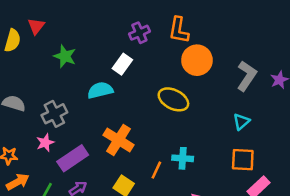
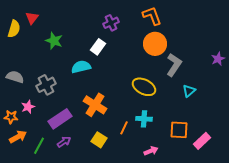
orange L-shape: (179, 30) -> (152, 16), moved, turned 150
gray L-shape: (247, 76) -> (174, 65), moved
yellow ellipse: (173, 99) -> (144, 87), moved
pink star: (45, 143) -> (28, 107), moved
orange square: (243, 160) -> (179, 130), moved

